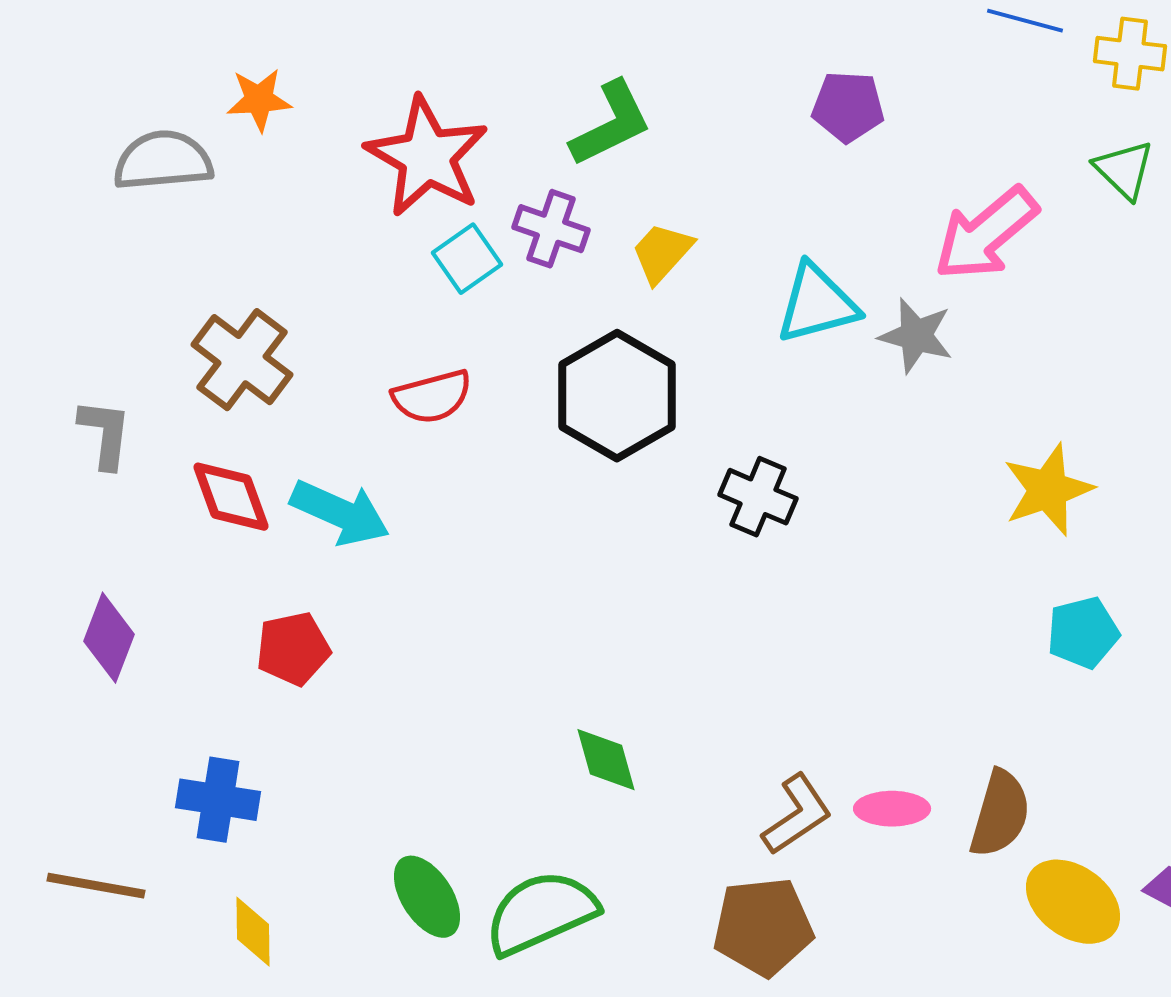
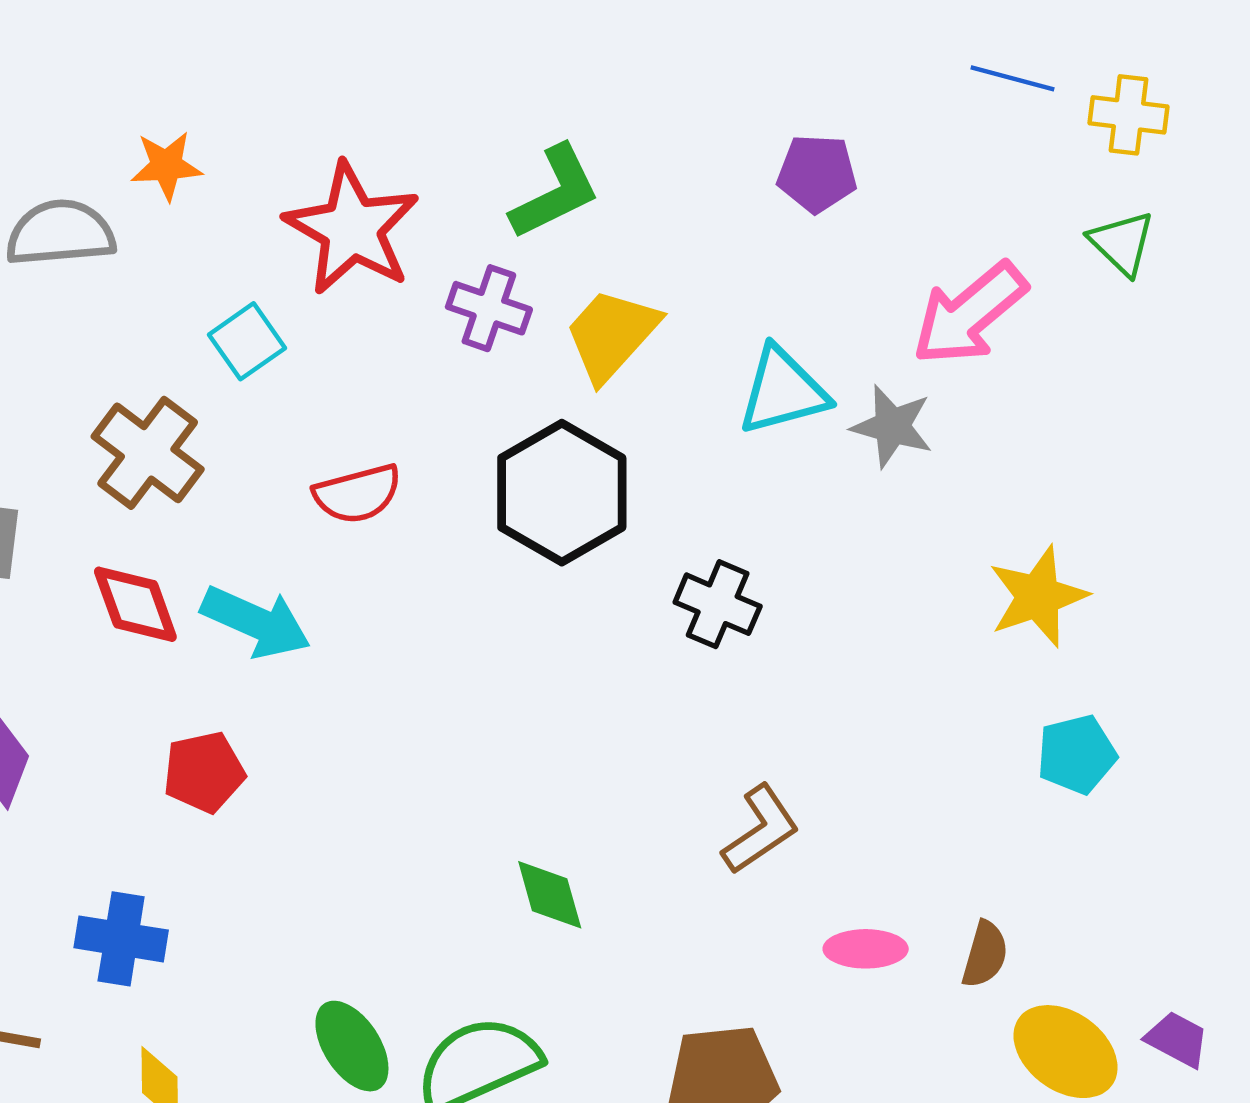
yellow trapezoid: (662, 253) -> (612, 335), size x1.4
cyan square: (467, 259) -> (247, 341), moved
brown semicircle: (1000, 814) -> (985, 954), size x0.7
brown L-shape: (797, 815) -> (761, 830), moved

